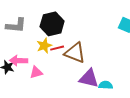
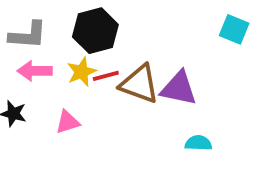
pink arrow: (19, 61) -> (35, 71), moved
purple triangle: (89, 78) -> (179, 88), moved

